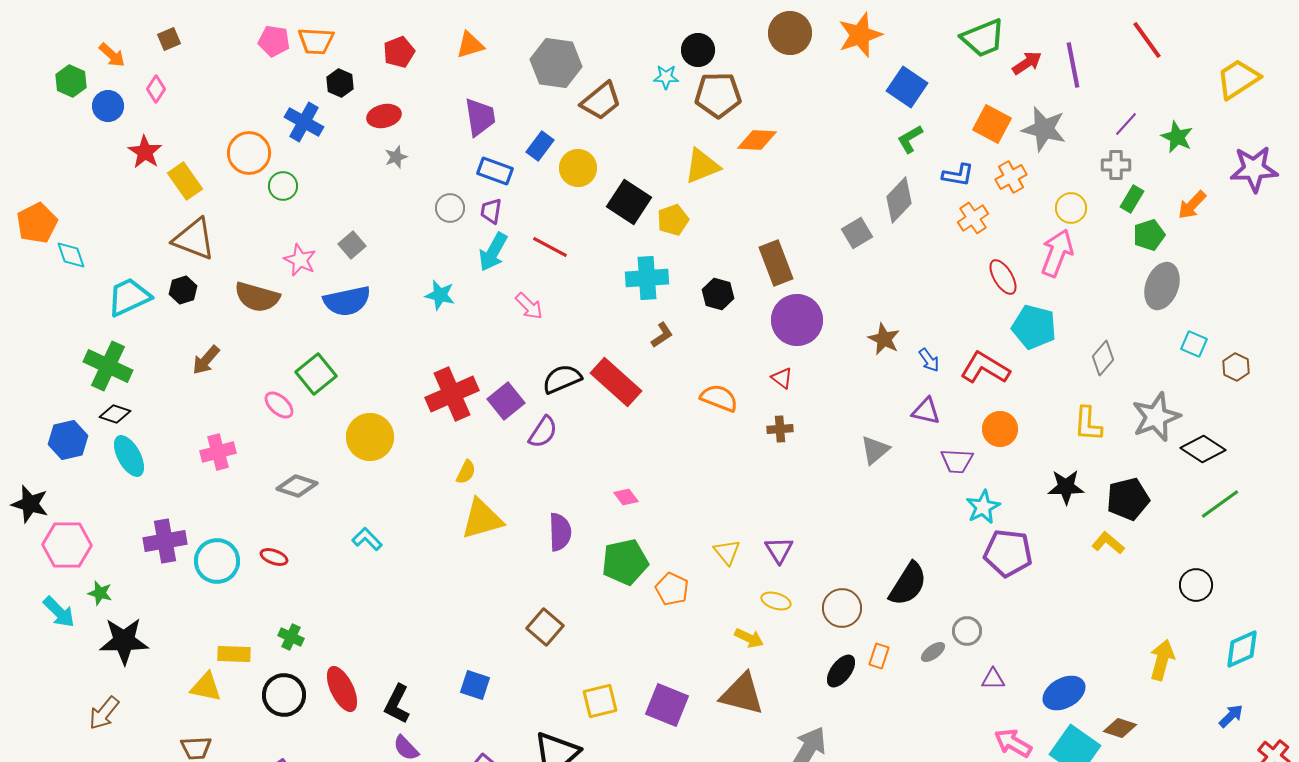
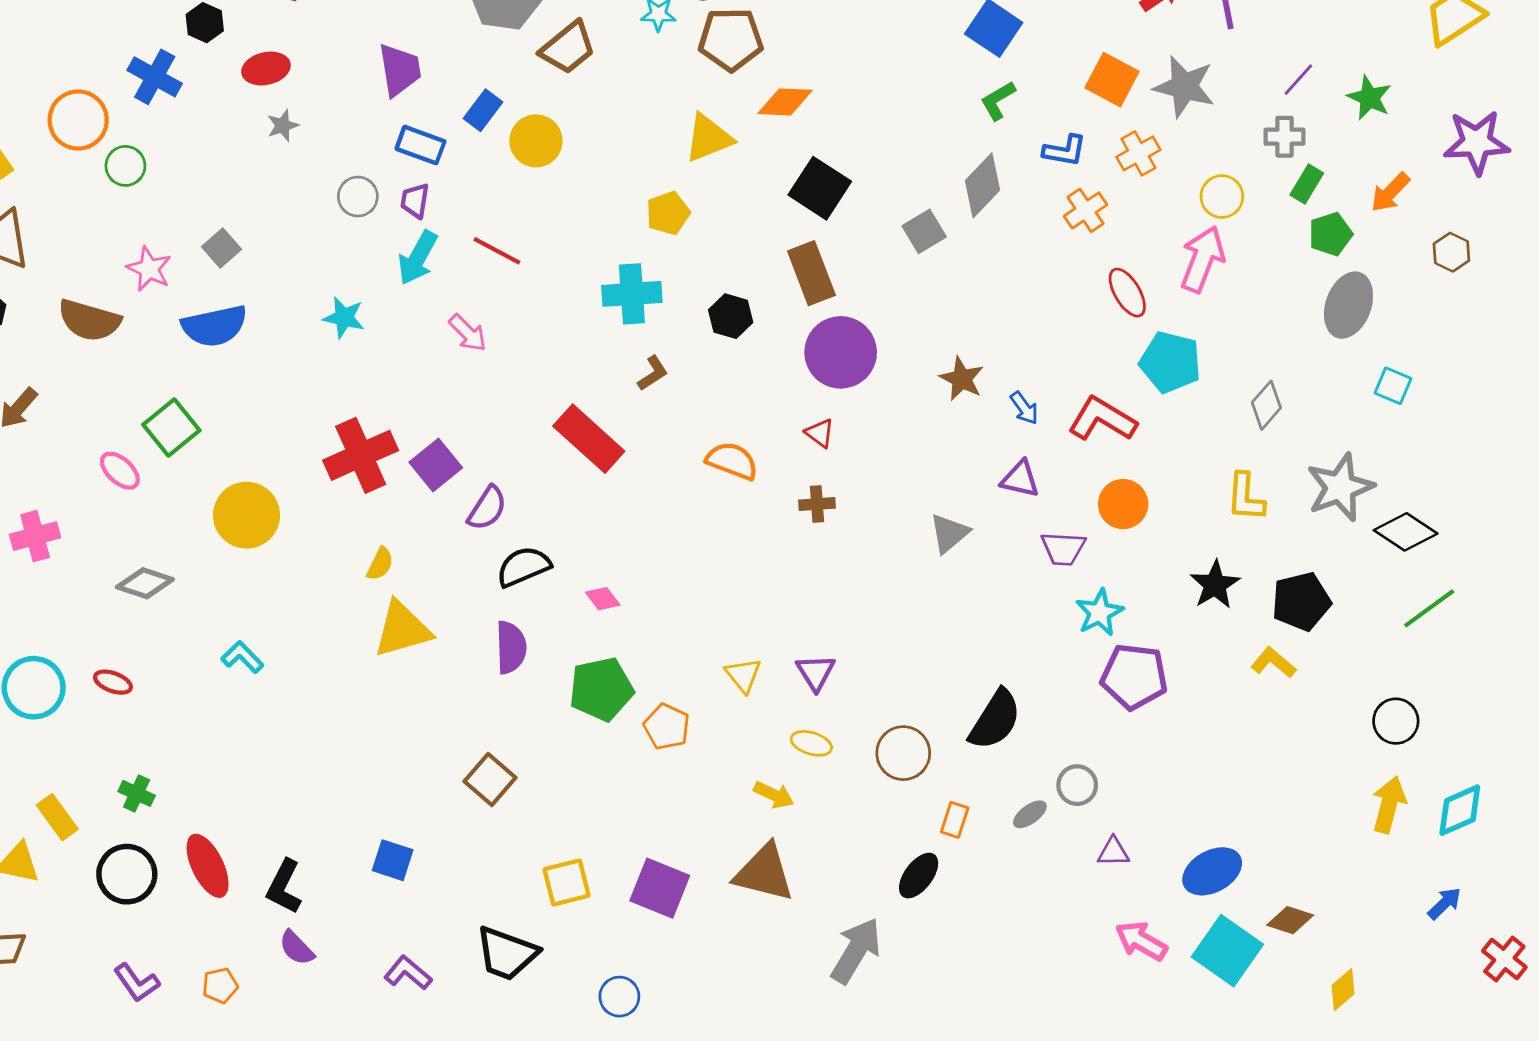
black square: (629, 202) -> (820, 188), moved
brown hexagon: (1236, 367) -> (1451, 252), moved
black semicircle: (562, 379) -> (523, 567), moved
black star: (1066, 487) -> (1215, 585), turned -30
yellow rectangle: (234, 654) -> (57, 817), turned 52
yellow arrow: (1162, 660) -> (1389, 805), moved
black ellipse: (841, 671) -> (919, 876), moved

